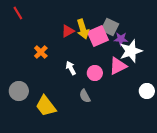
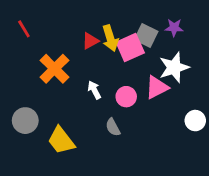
red line: (18, 13) -> (24, 29), moved
purple star: (121, 39) -> (174, 28), moved
orange cross: (41, 52) -> (54, 69), size x1.6

